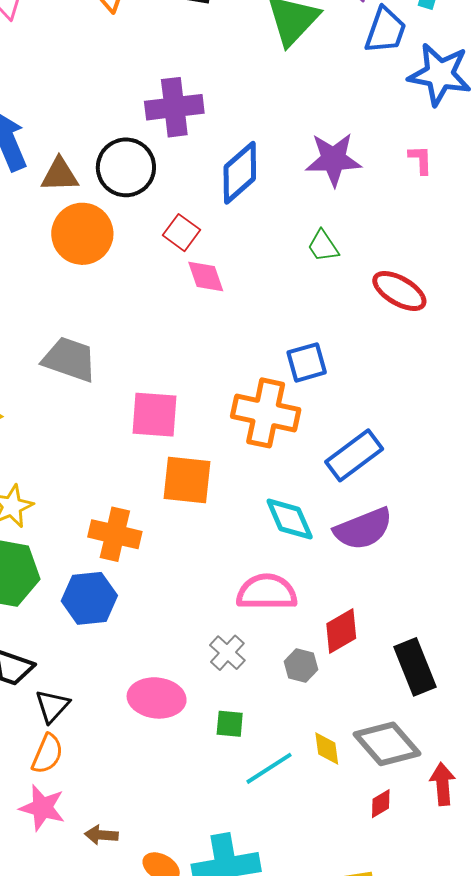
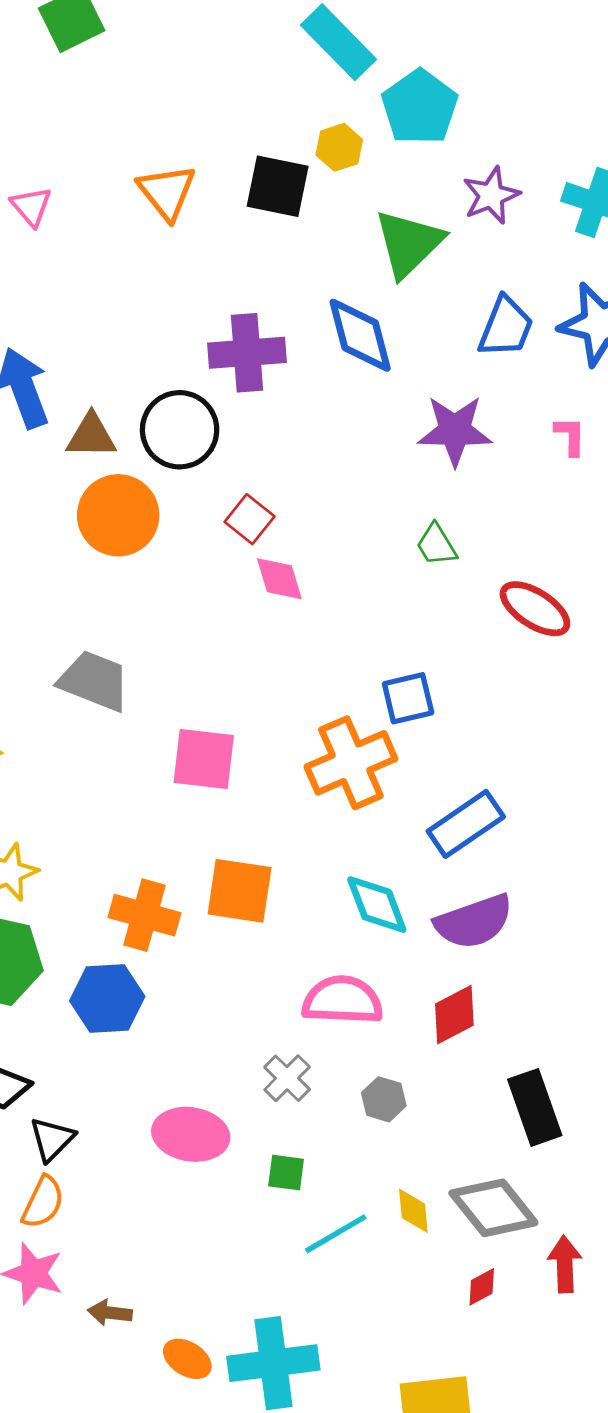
blue trapezoid: (385, 30) -> (506, 327), moved
blue diamond: (240, 173) -> (360, 335), moved, turned -66
orange cross: (266, 413) -> (351, 763), turned -38
orange square: (187, 480) -> (240, 891), moved
red diamond: (341, 631) -> (454, 1015), moved

